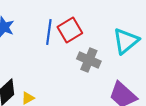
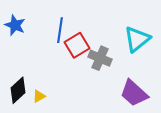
red square: (70, 30) -> (77, 45), moved

